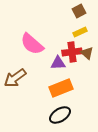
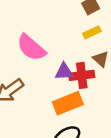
red cross: (72, 52) -> (82, 75), moved

